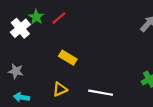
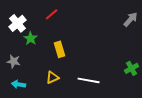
green star: (36, 17) -> (31, 38), moved
yellow rectangle: (68, 58) -> (60, 49), turned 42

